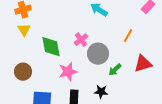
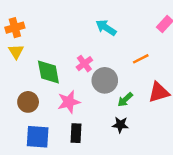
orange line: (128, 36) -> (141, 59), turned 32
brown circle: (23, 72) -> (28, 102), moved
black star: (101, 92) -> (120, 125), moved

